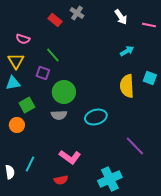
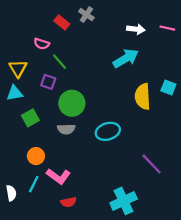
white arrow: (121, 17) -> (136, 29), moved, turned -49
pink semicircle: (23, 39) -> (42, 44), moved
cyan arrow: (127, 51) -> (126, 58), moved, size x1.6
orange circle: (17, 125) -> (36, 156), moved
pink L-shape: (70, 157) -> (58, 176), moved

